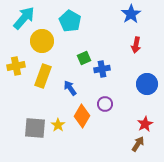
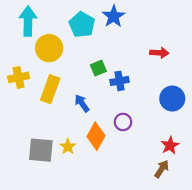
blue star: (131, 14) -> (114, 16), moved
cyan arrow: (24, 18) -> (28, 21), turned -40
red arrow: (136, 45) -> (159, 53), turned -98

